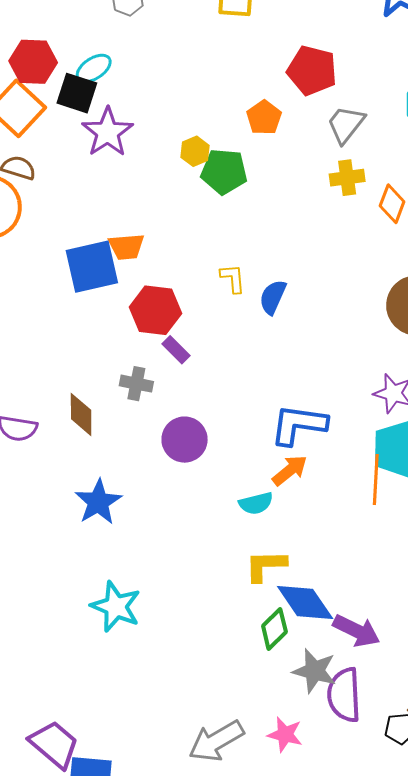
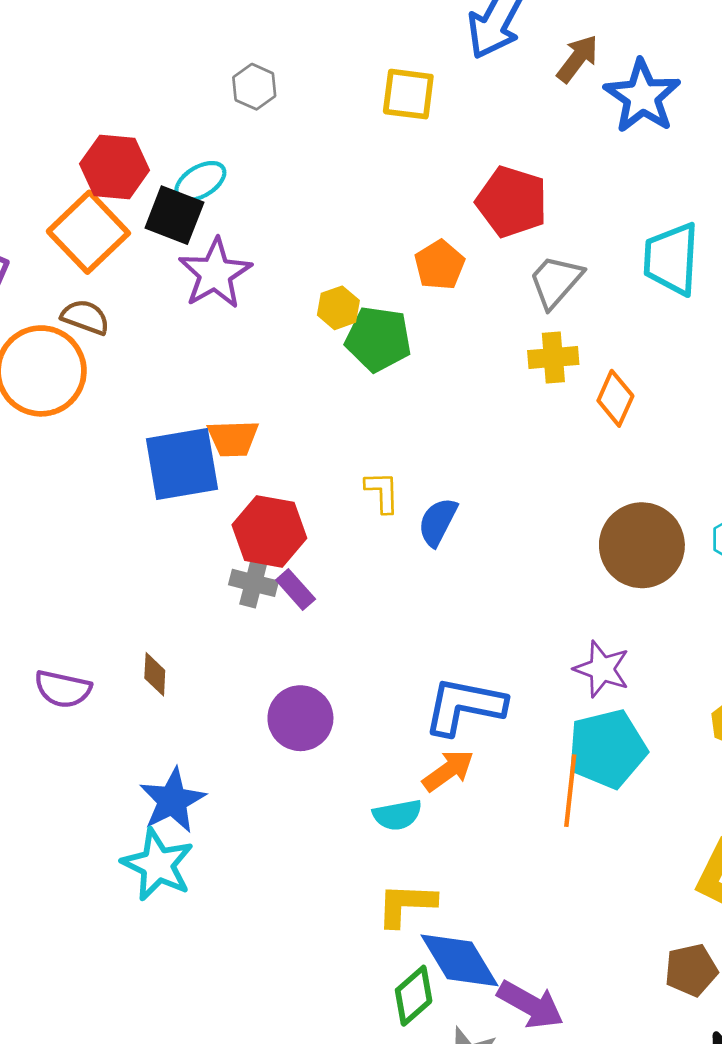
gray cross: (136, 384) -> (253, 583), moved
brown diamond: (81, 414) -> (155, 674), size x0.7
cyan star: (116, 607) -> (158, 865), moved

